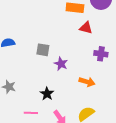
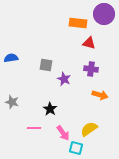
purple cross: (101, 54) -> (91, 69), moved
orange arrow: (87, 82) -> (100, 95), moved

